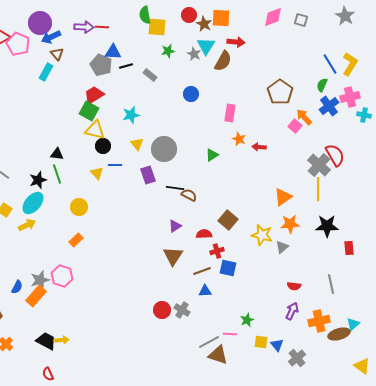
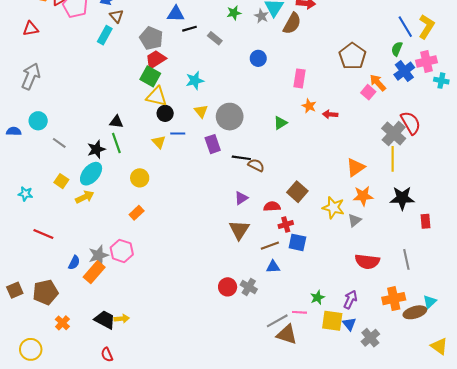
gray pentagon: (101, 65) -> (151, 38), moved
red semicircle: (294, 286) -> (367, 262), size x1.6
purple arrow: (292, 311) -> (350, 300), moved
yellow square: (261, 342) -> (332, 321), size x1.5

